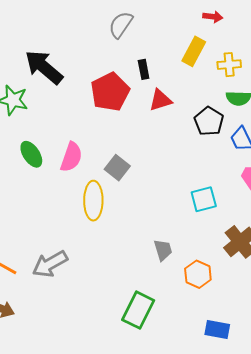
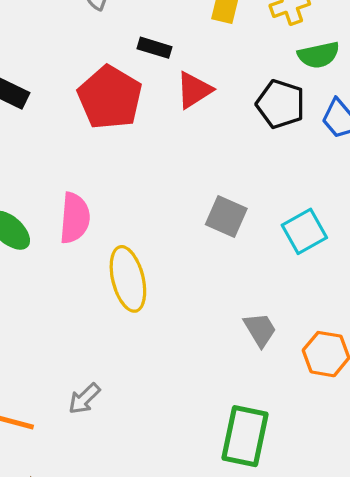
black rectangle: (144, 69) -> (154, 48), turned -48
gray square: (117, 168) -> (226, 217), moved
gray arrow: (50, 264) -> (84, 399), size x0.6

